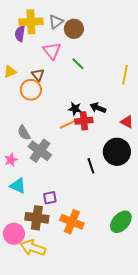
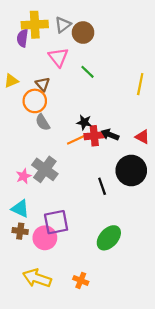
black arrow: (98, 108) -> (110, 135), moved
gray semicircle: (24, 133) -> (43, 122), moved
pink star: (11, 160) -> (24, 176), moved
purple square: (50, 198) -> (56, 222), size x1.6
brown cross: (37, 218) -> (20, 231), moved, size x0.6
orange cross: (72, 222) -> (81, 280), moved, size x0.6
green ellipse: (121, 222) -> (109, 238), moved
pink circle: (14, 234) -> (45, 238), moved

